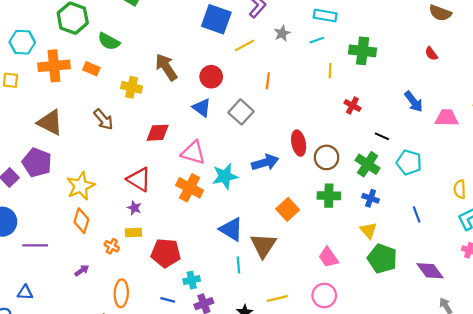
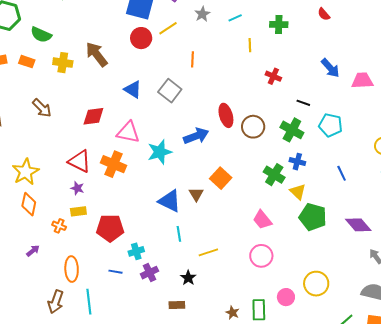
green cross: (363, 51) -> (279, 24), size x0.7
red semicircle: (431, 54) -> (324, 14), moved
red circle: (211, 77) -> (141, 38), moved
yellow cross: (132, 87) -> (63, 63), moved
orange cross: (190, 188) -> (113, 164), moved
green cross: (329, 196) -> (274, 175), moved, turned 35
brown triangle: (263, 245) -> (196, 194), moved, size x0.6
yellow line: (277, 299) -> (208, 252), moved

